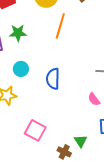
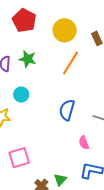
blue semicircle: (53, 79) -> (67, 110), moved
pink square: (35, 130) -> (19, 158), turned 30

